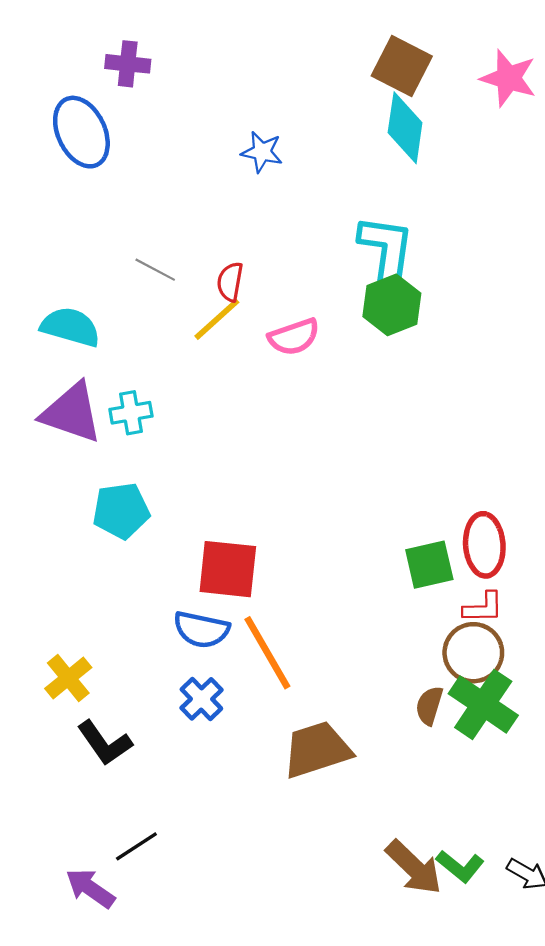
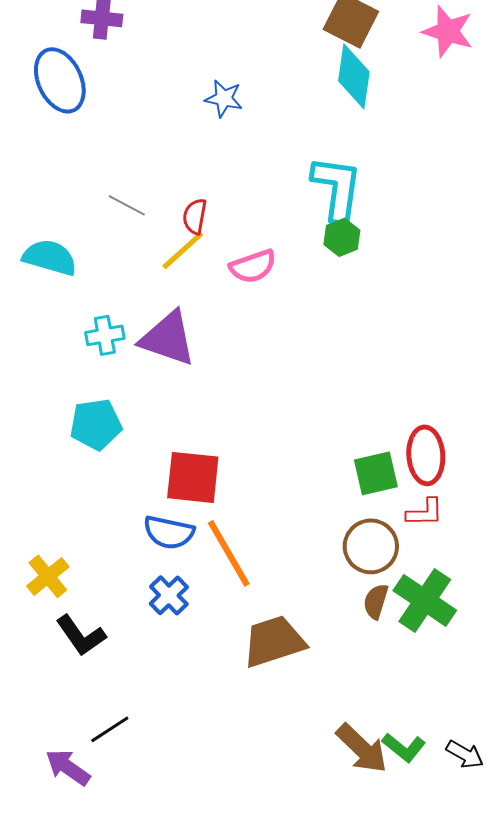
green hexagon: (392, 305) -> (342, 237), size x0.7
purple triangle: (72, 413) -> (168, 338), moved
brown circle: (473, 653) -> (371, 546), moved

